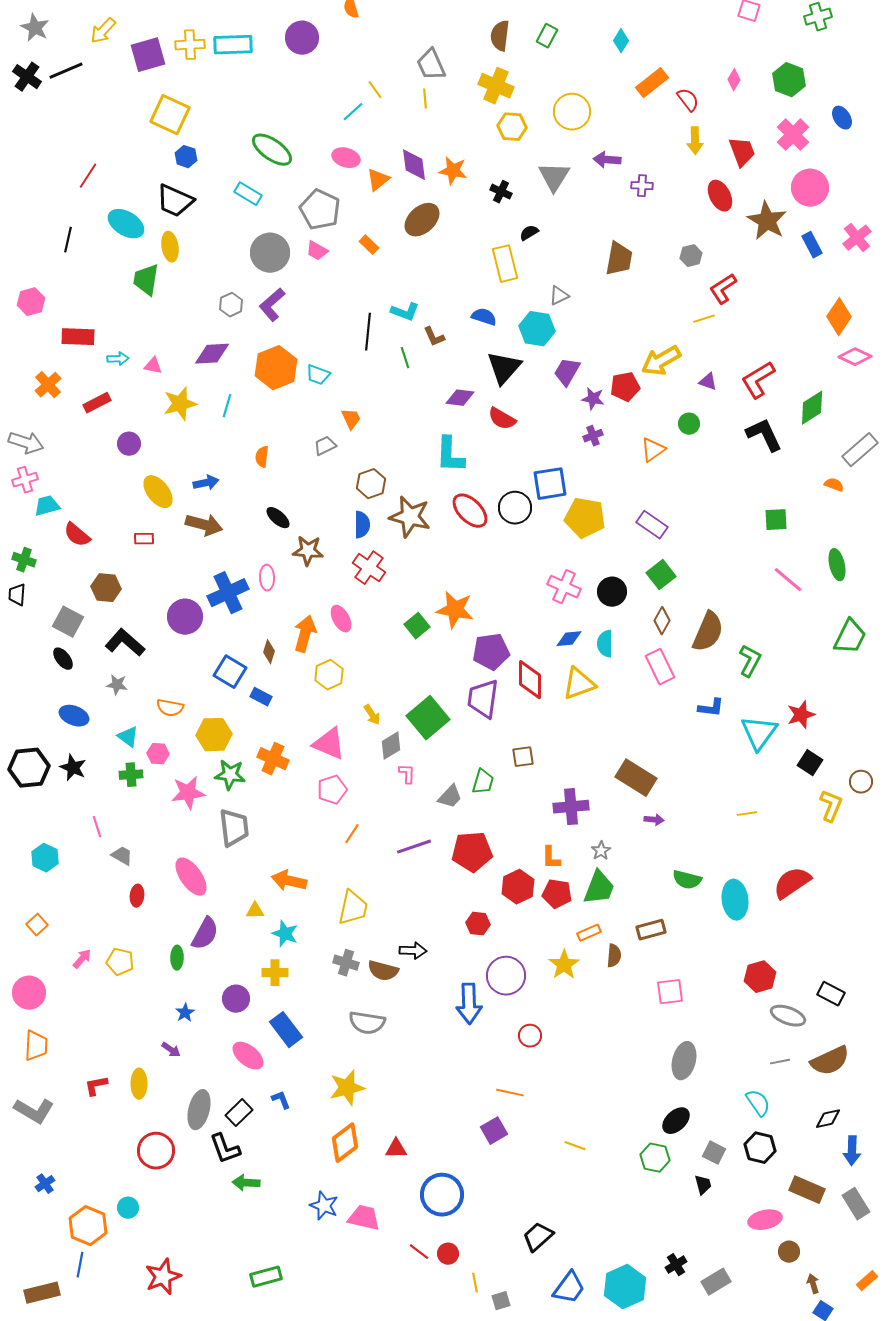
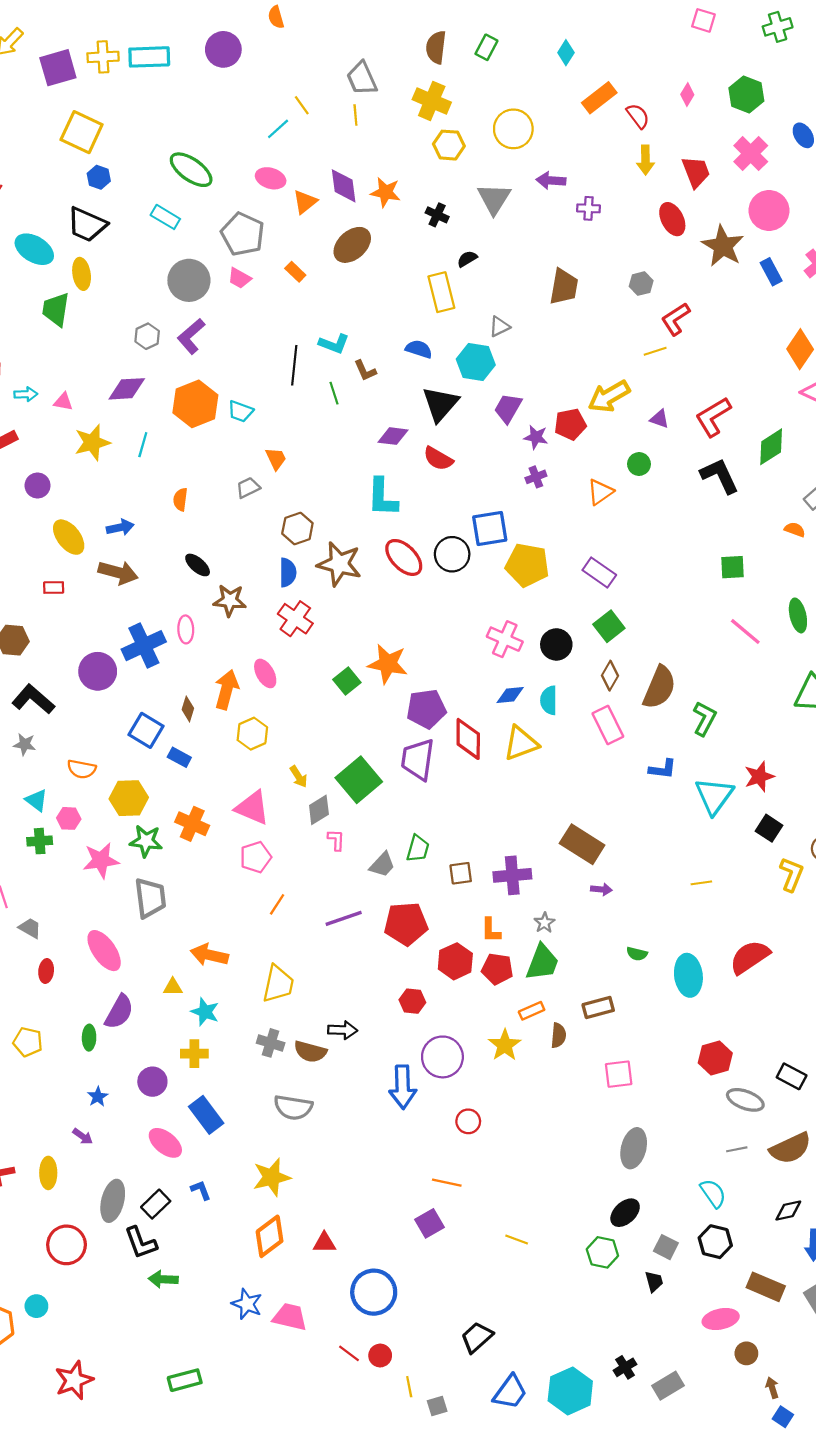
brown square: (523, 757) -> (461, 873), moved
green semicircle: (687, 880) -> (637, 954), size x0.7

